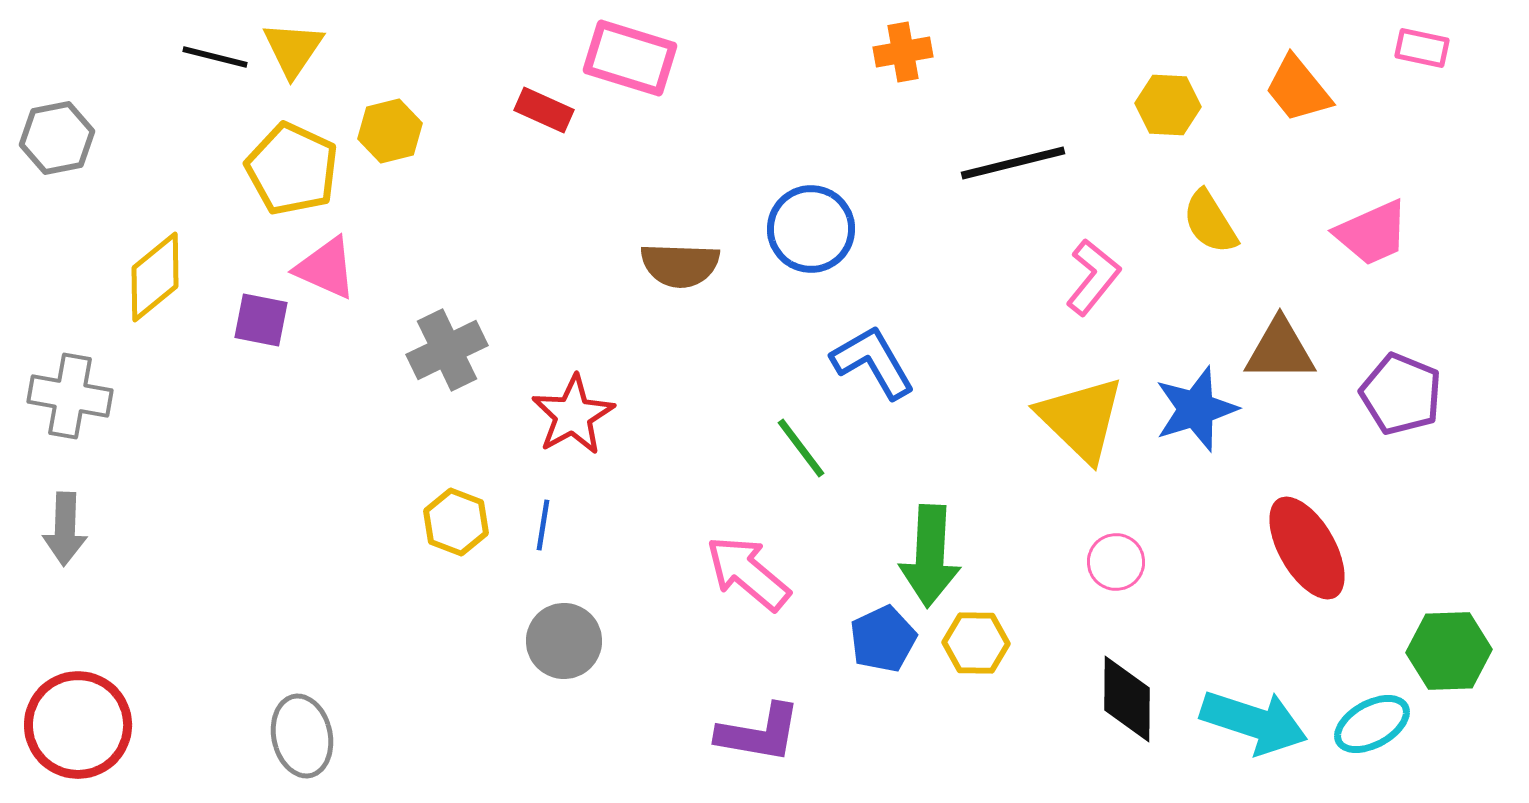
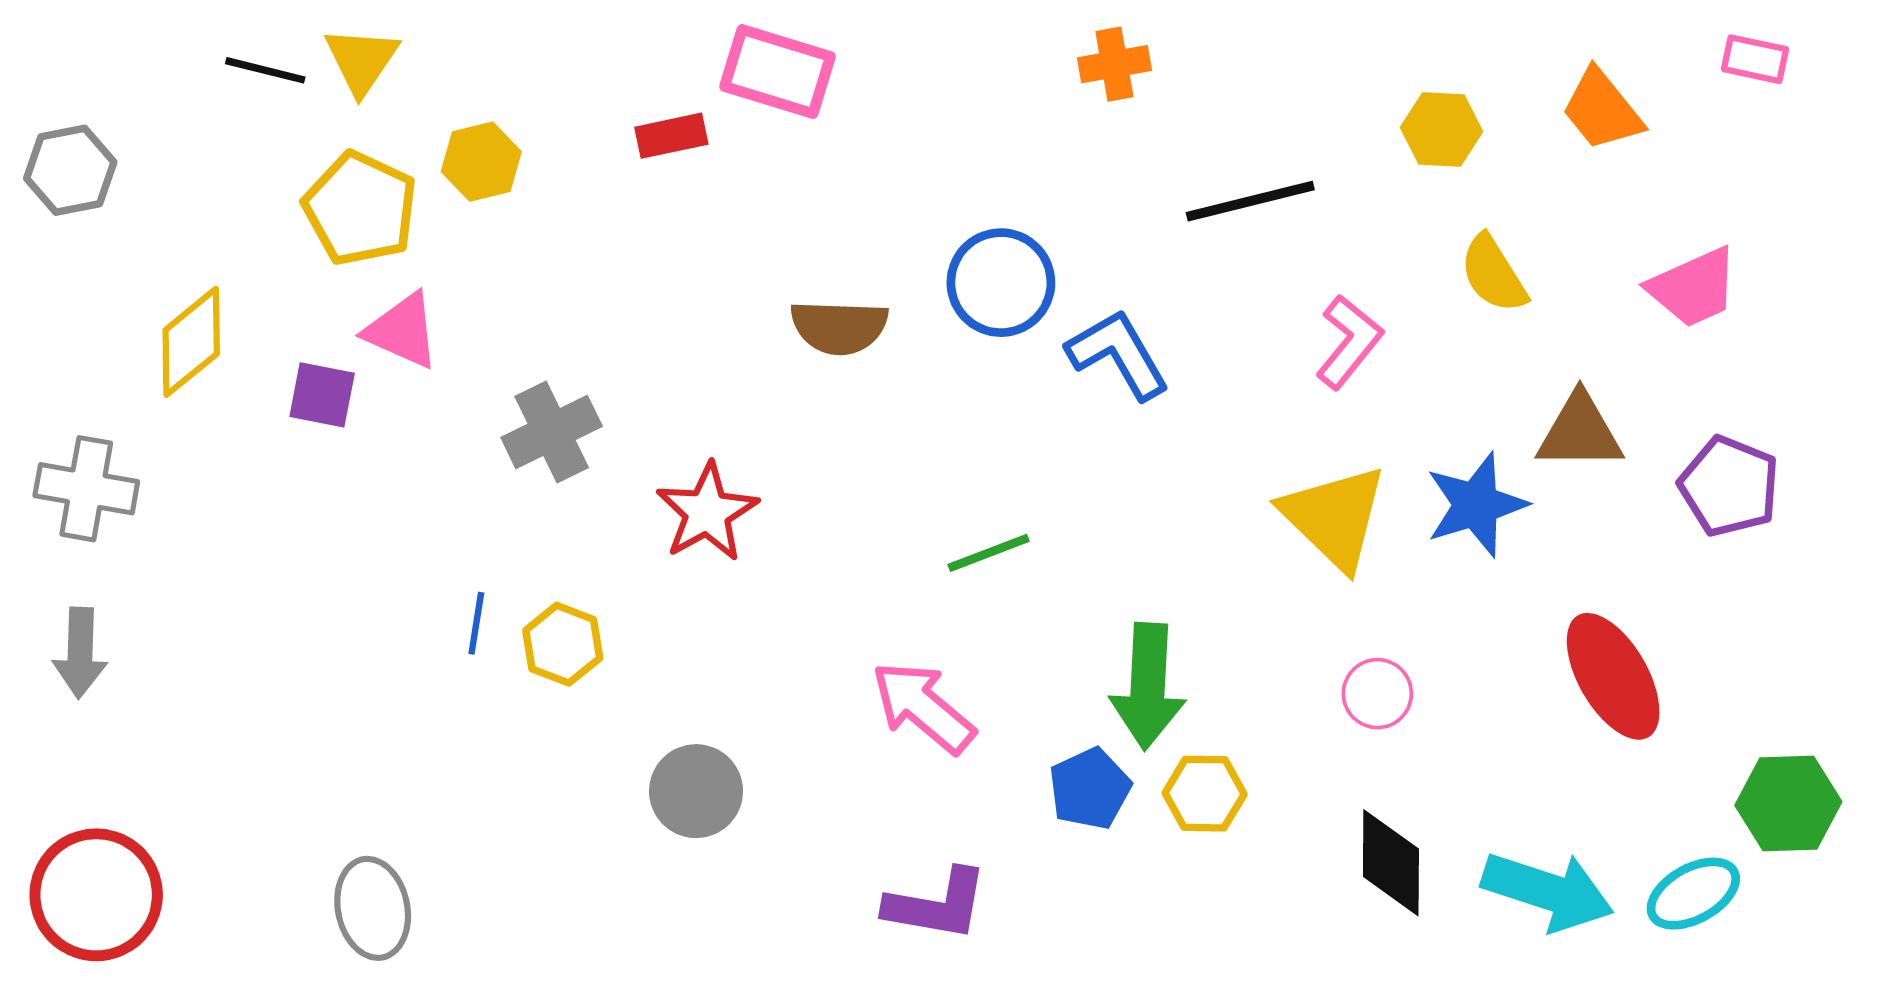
red rectangle: (544, 110) -> (671, 136), turned -36
blue L-shape: (873, 362) -> (1118, 354), moved
green line: (801, 448) -> (989, 553), turned -74
blue line: (543, 525) -> (476, 623), moved

